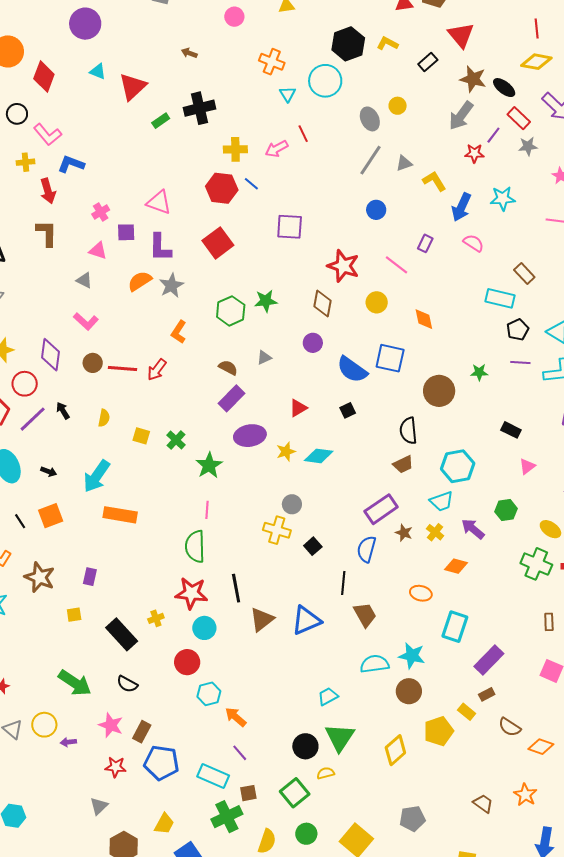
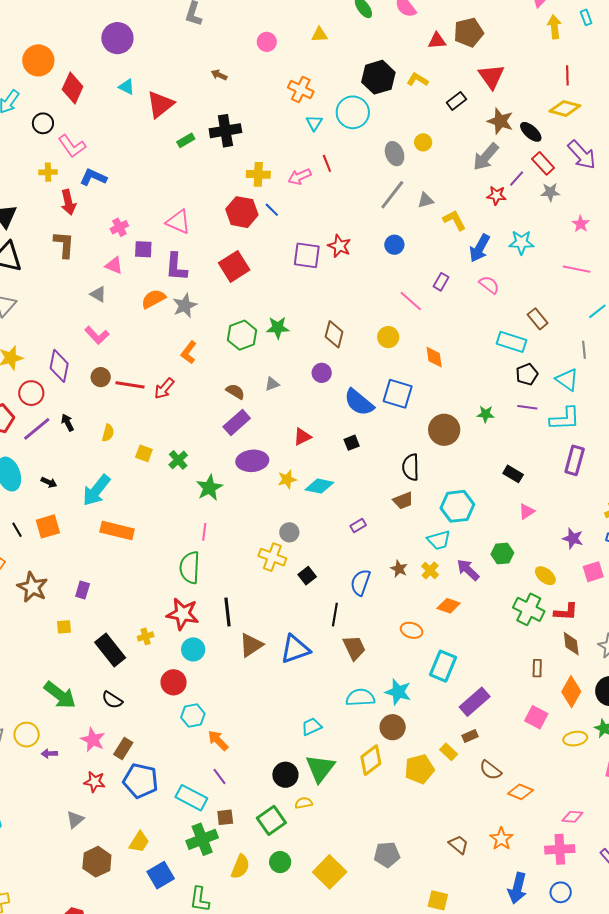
red star: (343, 266) -> (339, 246), moved, size x0.7
purple rectangle: (381, 509) -> (358, 525), moved, size x0.5
yellow diamond: (395, 750) -> (371, 760), moved

